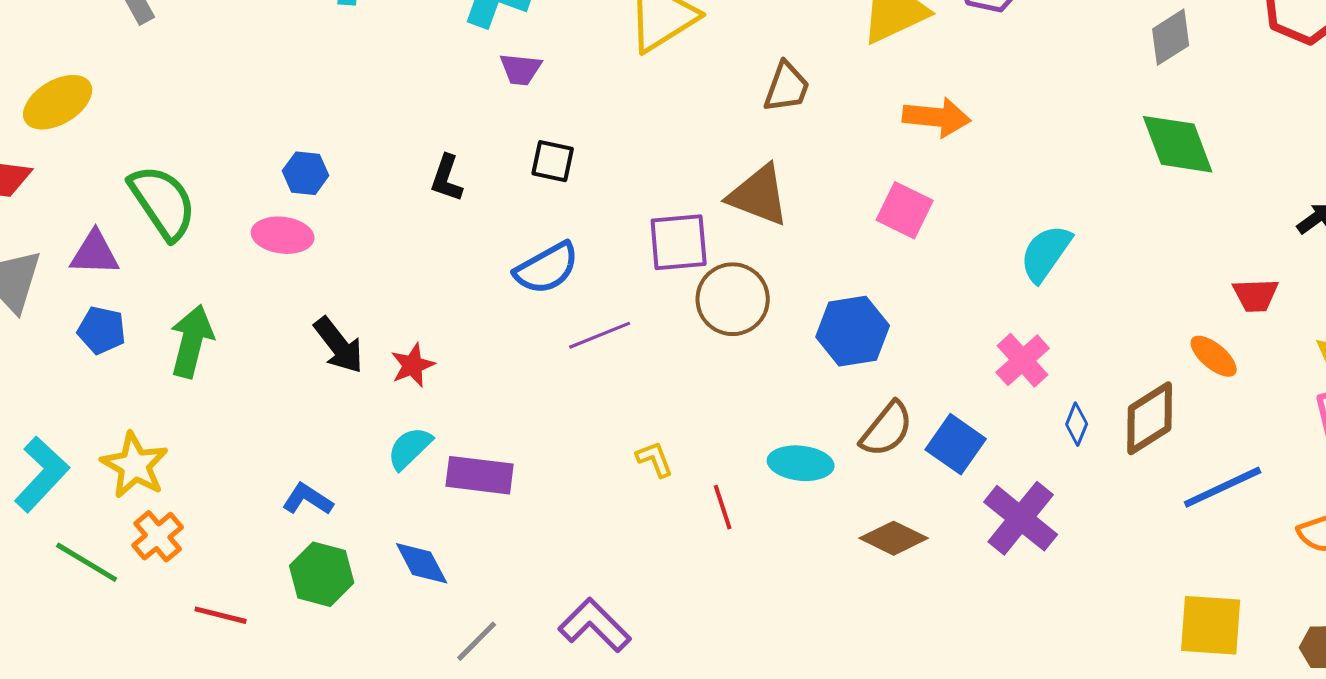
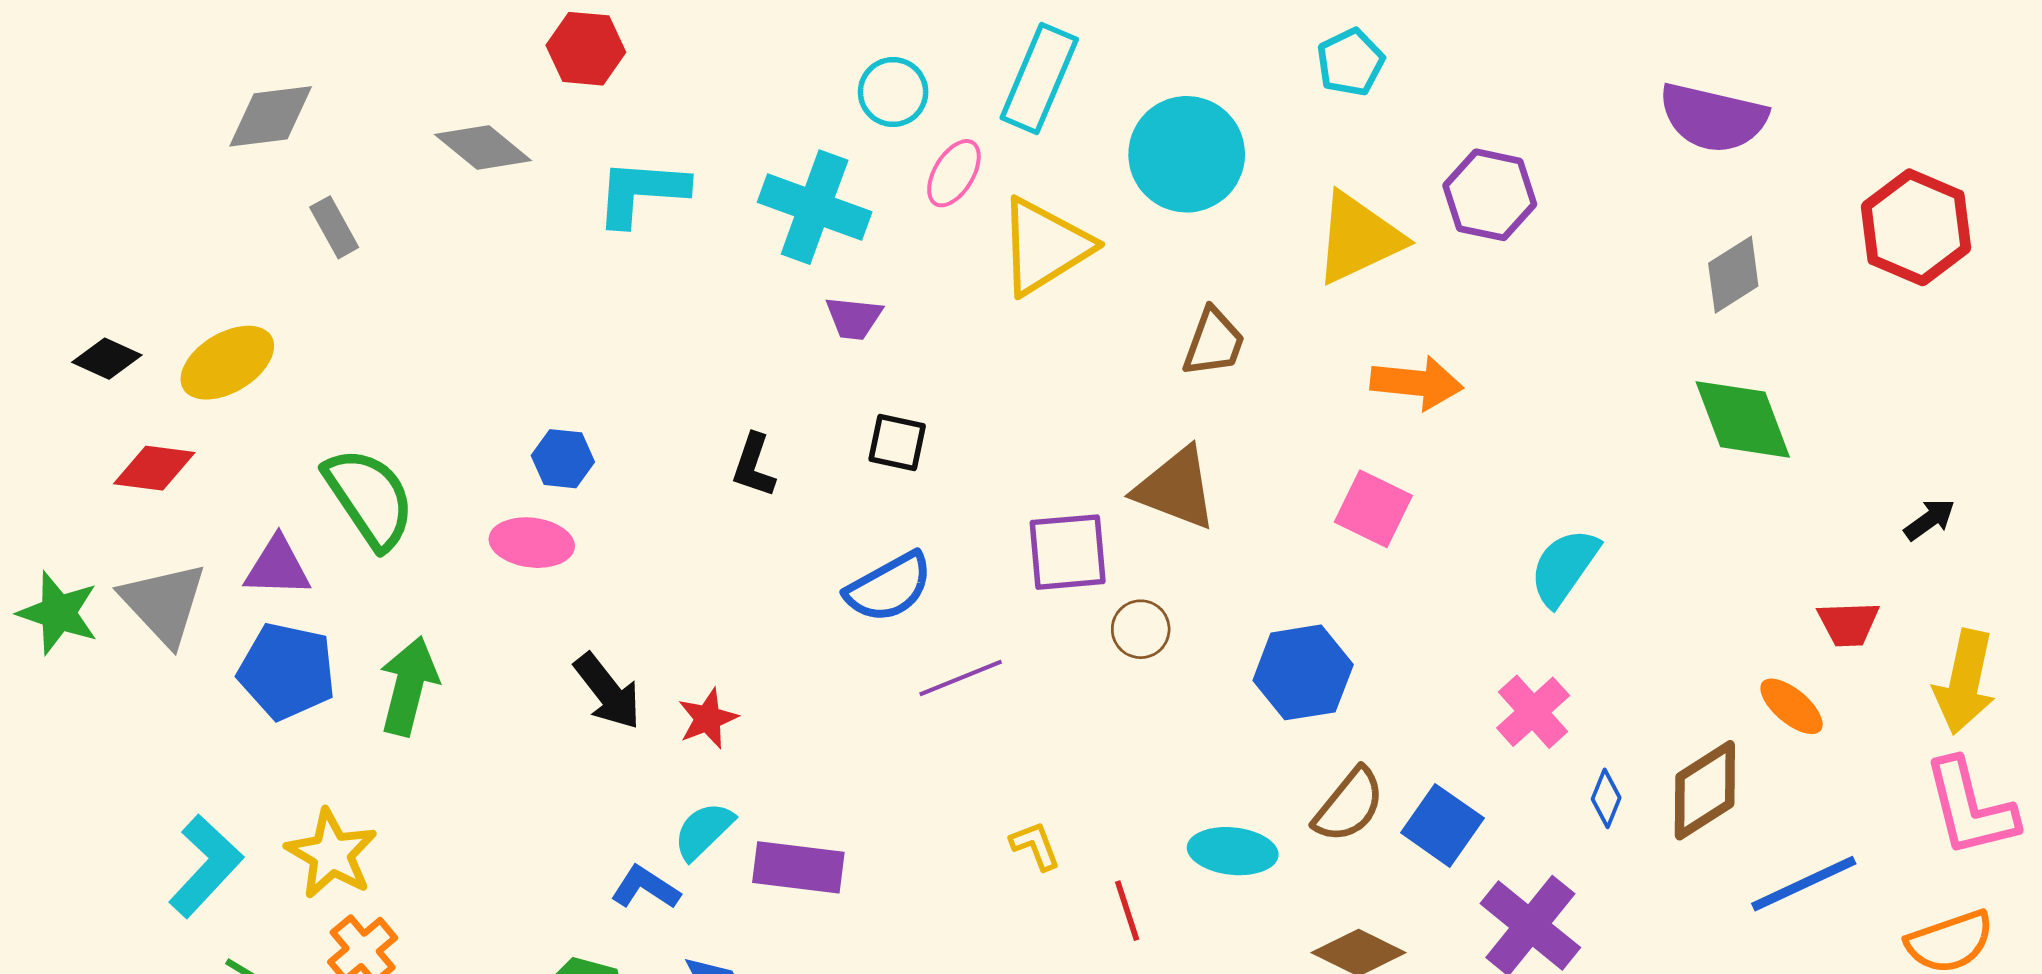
brown circle: (733, 299) -> (1141, 629), size x0.6
blue pentagon: (102, 330) -> (287, 671), size x1.5
blue L-shape: (308, 499) -> (645, 888), moved

